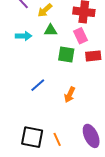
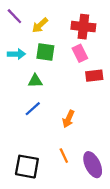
green triangle: (51, 30) -> (35, 81), moved
green square: (66, 55) -> (45, 52), moved
orange line: (57, 139) -> (64, 156), moved

